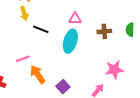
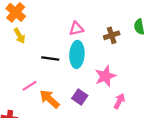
black line: (41, 29) -> (50, 58), moved
pink star: (114, 70) -> (105, 76), moved
purple square: (63, 87) -> (80, 97), moved

